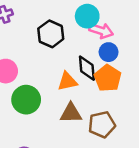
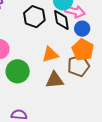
black diamond: (87, 68) -> (61, 20), moved
brown pentagon: (102, 125) -> (78, 66), moved

